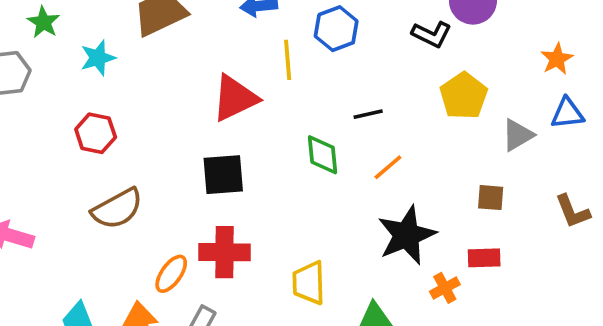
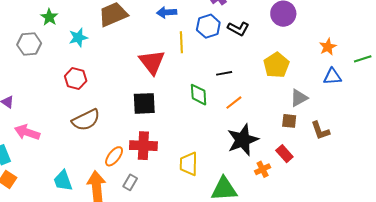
black L-shape: (432, 34) -> (238, 29), moved
red triangle: (235, 98) -> (152, 62), turned -44
gray triangle: (518, 135) -> (299, 98), moved
brown L-shape: (573, 211) -> (320, 131), moved
red rectangle: (484, 258) -> (284, 154), turned 48

